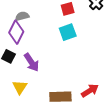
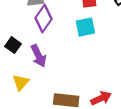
purple diamond: (16, 32) -> (43, 19), moved

